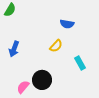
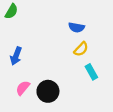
yellow semicircle: (56, 46) -> (81, 49), moved
pink semicircle: (23, 87) -> (23, 88), moved

